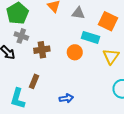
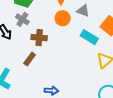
orange circle: (75, 52) -> (63, 18), moved
brown rectangle: (34, 81) -> (30, 59), moved

